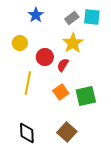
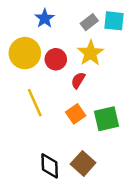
yellow circle: (20, 43) -> (25, 53), size x1.6
red circle: (45, 57) -> (56, 59), moved
yellow line: (28, 83) -> (35, 103), turned -35
black diamond: (27, 133) -> (50, 166), moved

